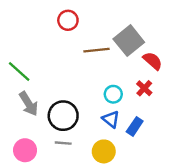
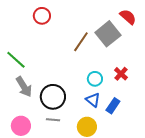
red circle: (68, 20) -> (42, 16), moved
brown line: (97, 50) -> (81, 42), turned -50
red semicircle: (153, 61) -> (128, 17), moved

